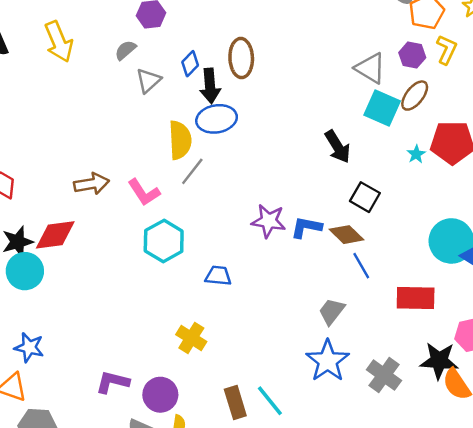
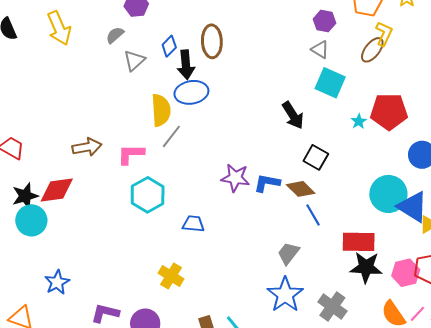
purple hexagon: (412, 55) -> (325, 21), moved
gray triangle: (370, 68) -> (320, 50), size x0.7
brown ellipse: (415, 96) -> (372, 50), moved
pink L-shape: (144, 192) -> (131, 154), turned 124
blue star: (29, 347) -> (57, 282), moved, turned 30
black star: (439, 361) -> (366, 267), moved

